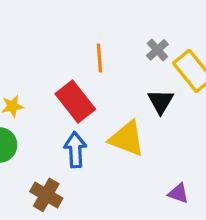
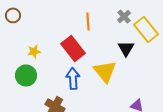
yellow triangle: (127, 139) -> (105, 71), turned 30

